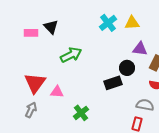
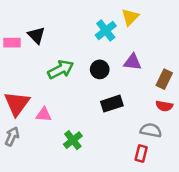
yellow triangle: (132, 23) -> (130, 17), moved, turned -42
purple triangle: (140, 49) -> (133, 62), moved
black circle: (127, 68) -> (100, 69), moved

